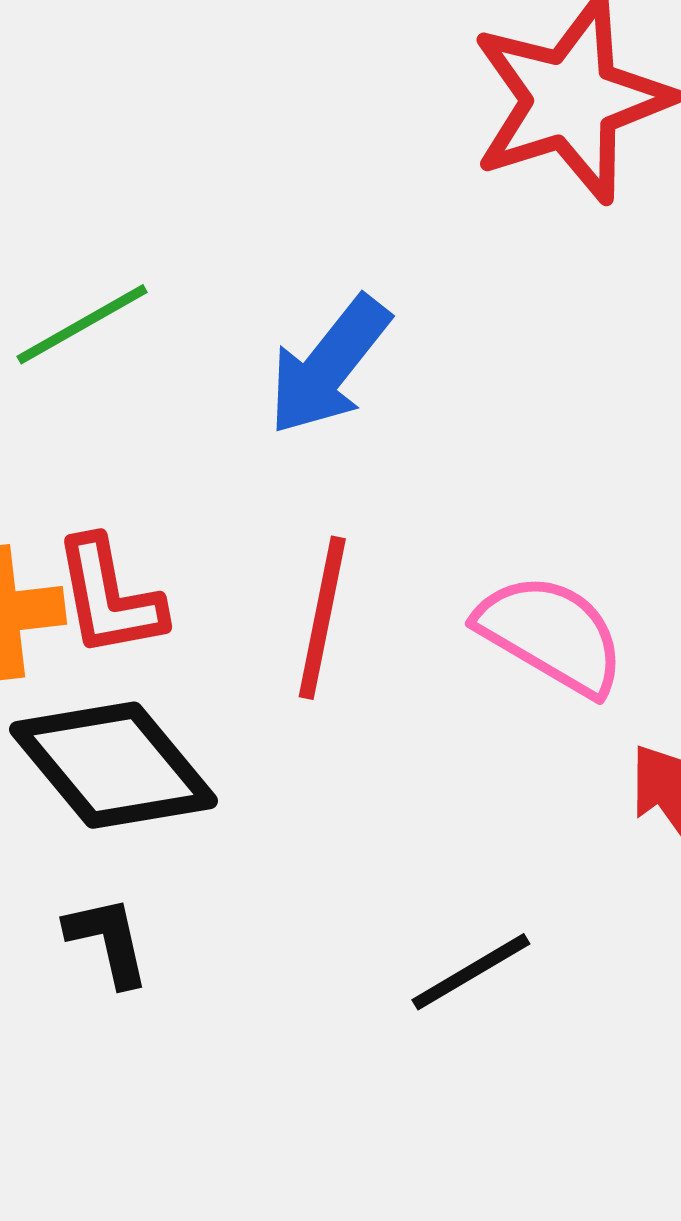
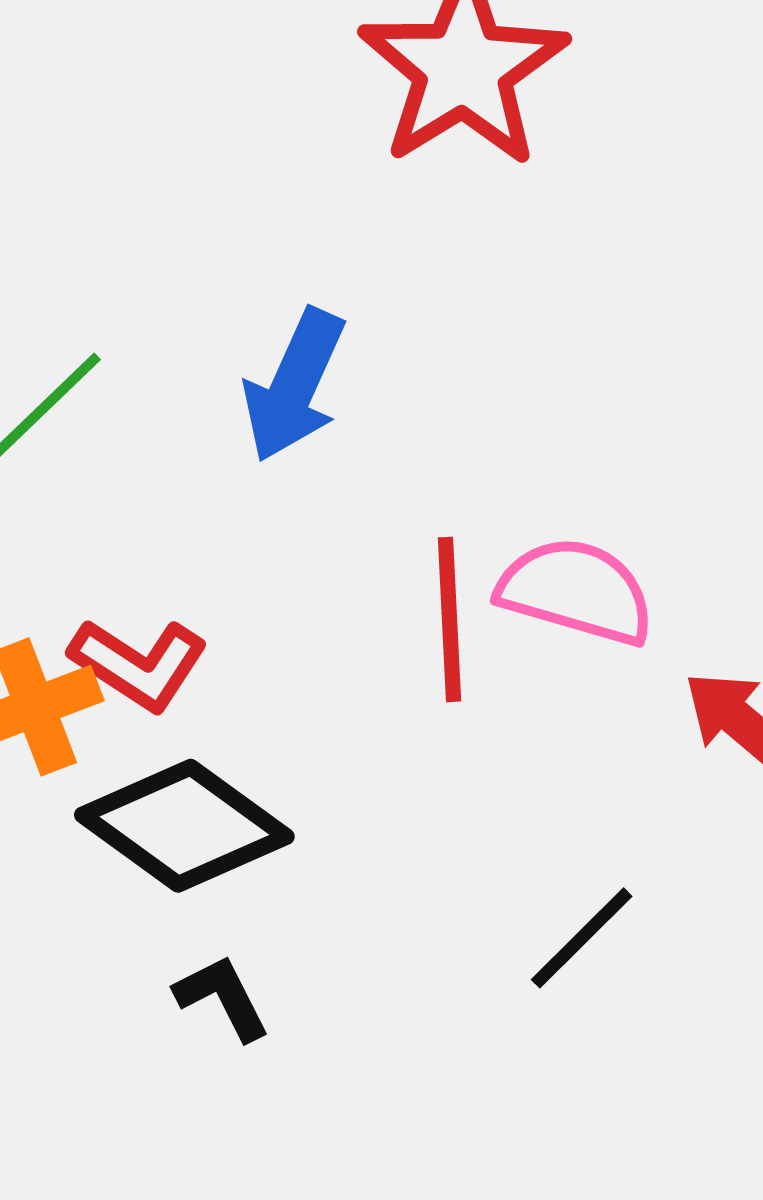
red L-shape: (109, 597) -> (139, 664), turned -32
red line: (322, 618) -> (450, 619), moved

